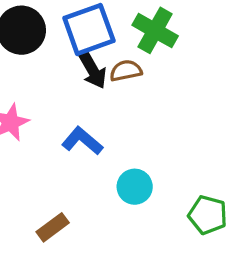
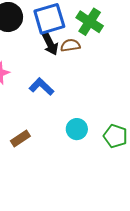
cyan circle: (135, 187) -> (77, 129), moved

